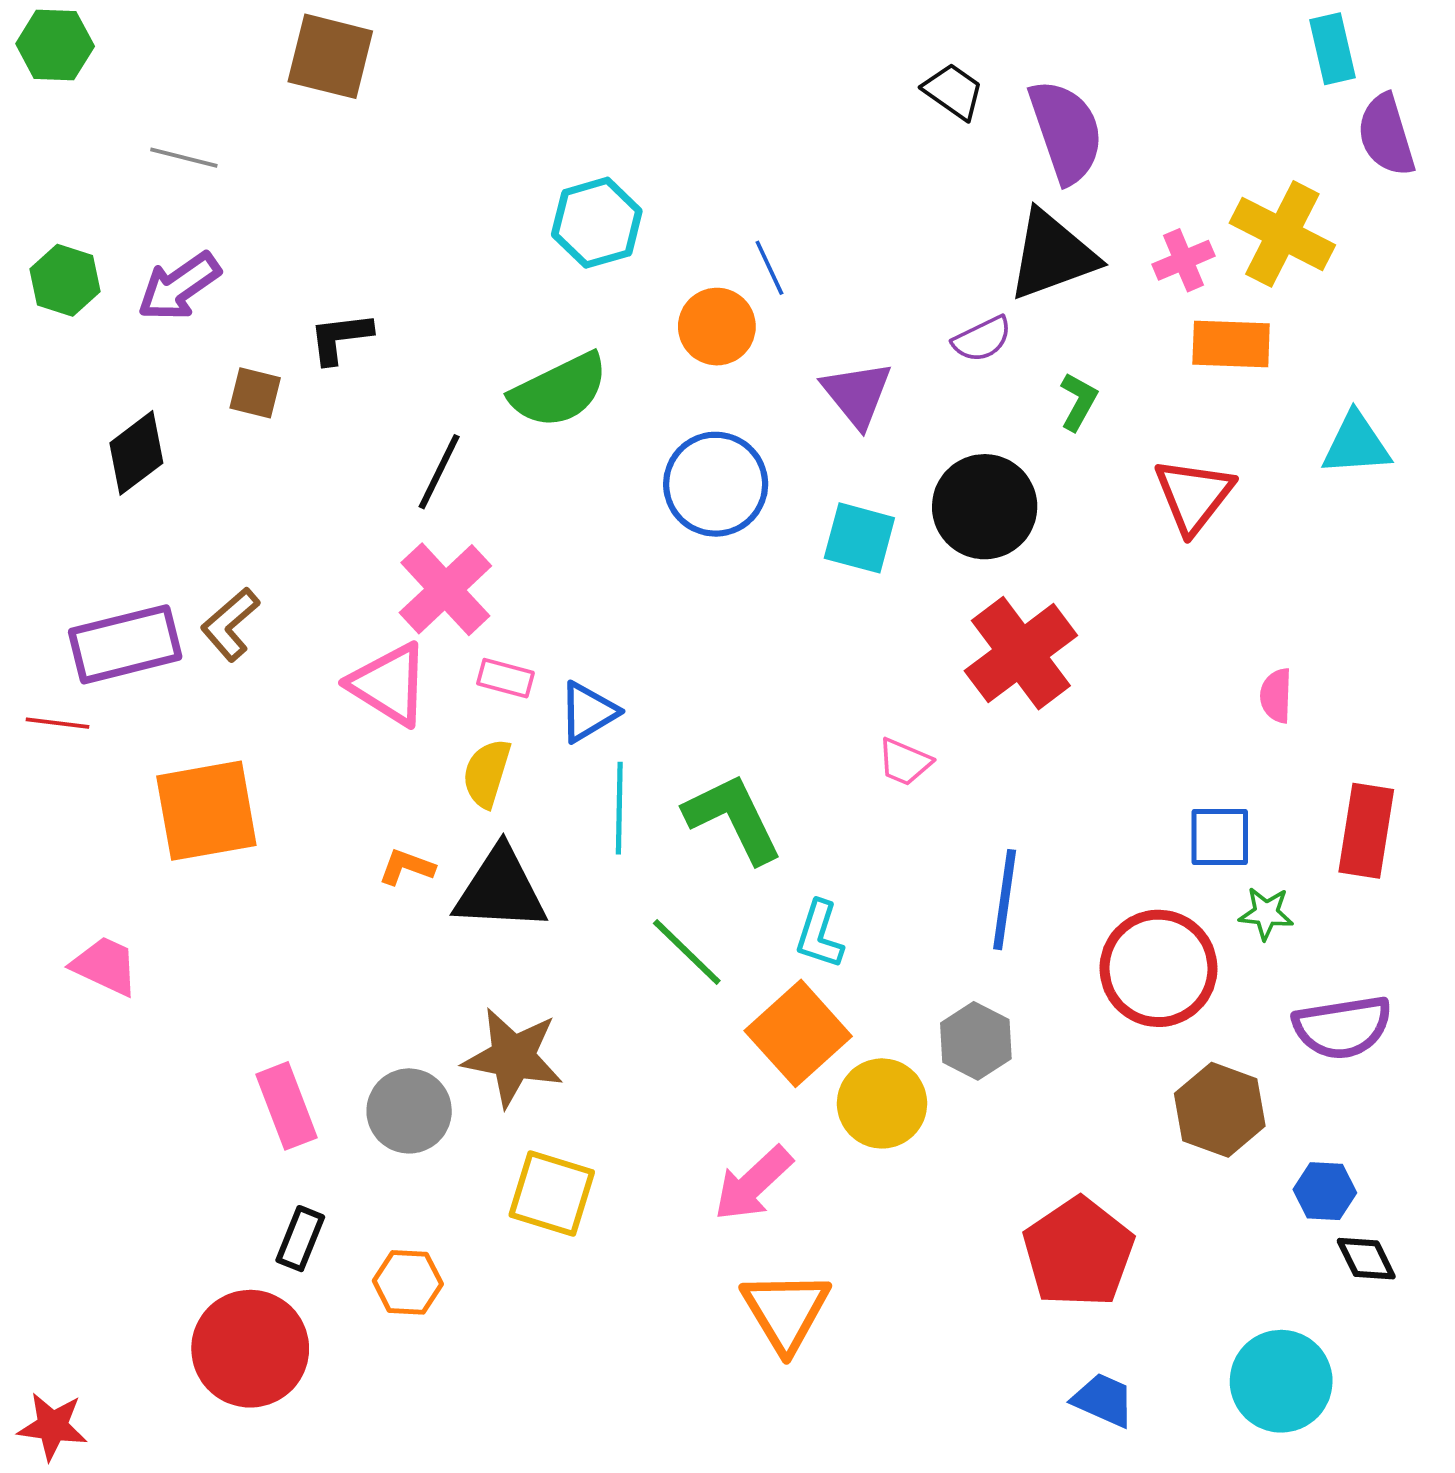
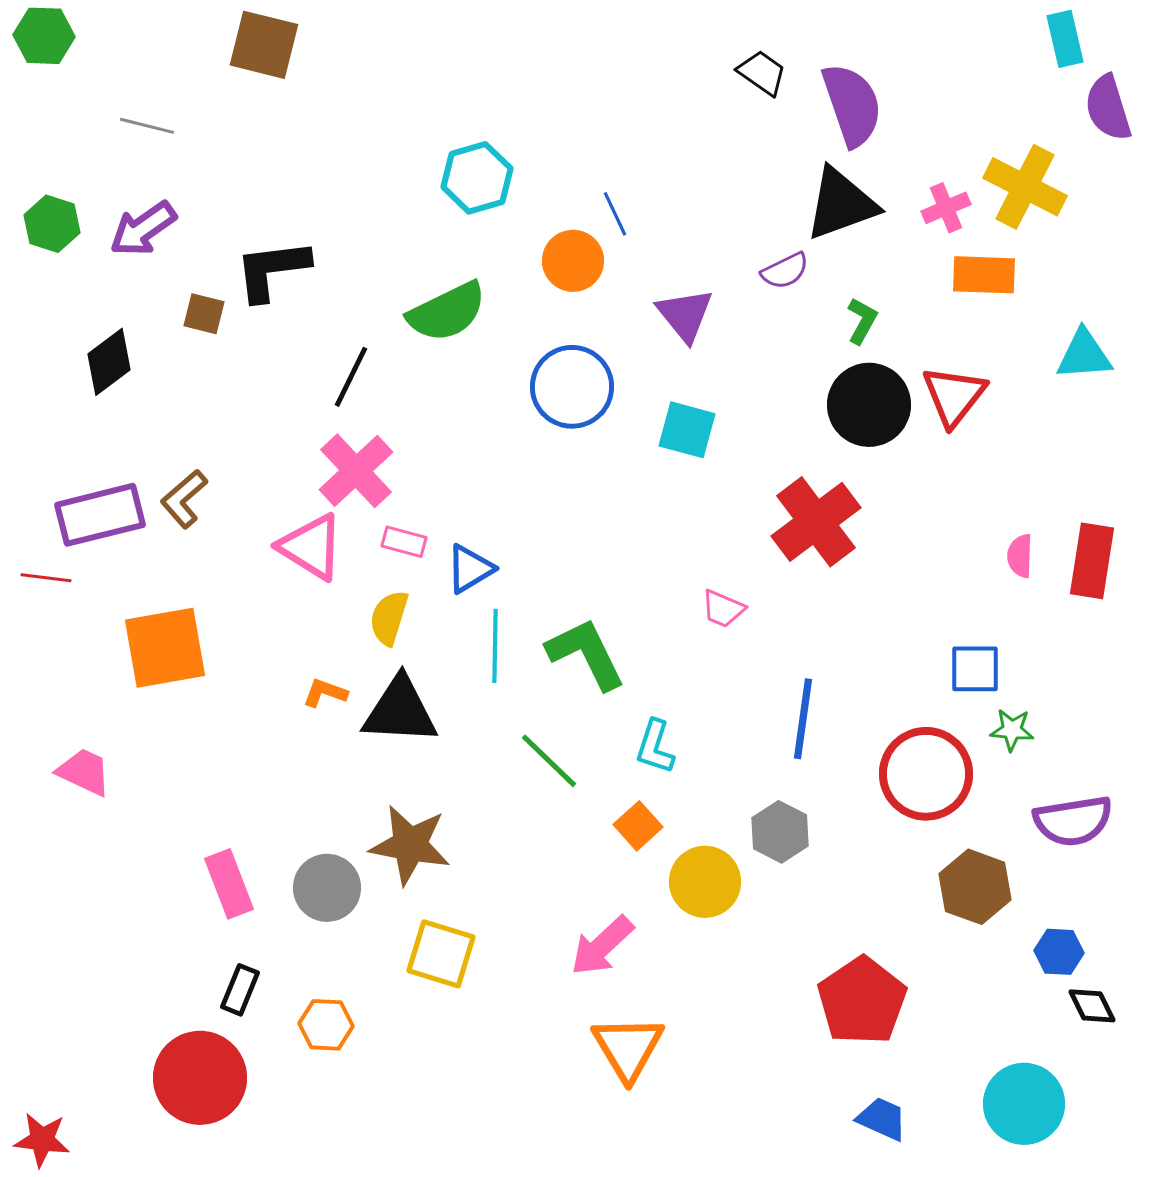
black L-shape: (340, 338) -> (272, 270), size x1.5
black circle: (985, 507) -> (869, 405), moved
red rectangle: (1366, 831) -> (1092, 561), moved
orange square: (798, 1033) -> (638, 826), size x0.6

